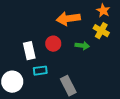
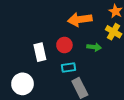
cyan rectangle: (40, 71) -> (69, 67), moved

